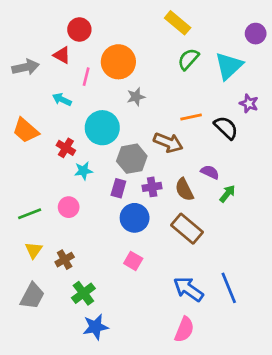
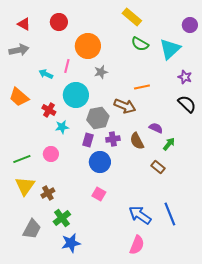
red triangle: (62, 55) -> (24, 24), moved
green semicircle: (188, 59) -> (140, 44), turned -102
pink line: (86, 77) -> (67, 66), moved
black semicircle: (226, 128) -> (187, 104), moved
brown rectangle: (187, 229) -> (158, 167), moved, size x0.6
yellow triangle: (34, 250) -> (25, 186), size x1.5
gray trapezoid: (32, 296) -> (32, 229), moved

